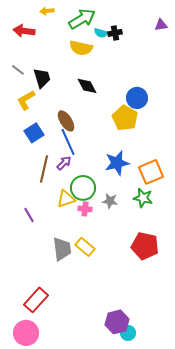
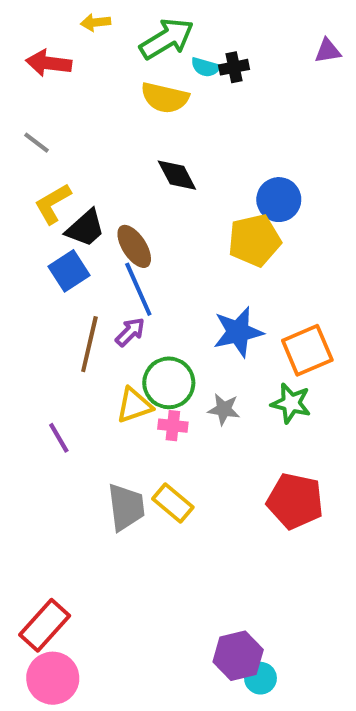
black trapezoid: (42, 78) -> (85, 228), moved, turned 65
yellow pentagon: (125, 118) -> (254, 240), turned 30
red rectangle: (36, 300) -> (45, 625), moved

